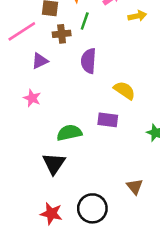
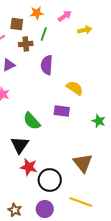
green semicircle: (69, 133) -> (32, 121), turned -120
brown triangle: (135, 187) -> (83, 163), size x1.5
red star: (51, 214) -> (29, 167), moved

